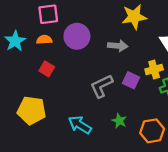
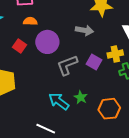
purple circle: (77, 36) -> (47, 42), moved
orange semicircle: (44, 40) -> (30, 21), moved
cyan arrow: (80, 125) -> (59, 101), moved

